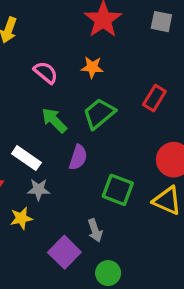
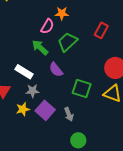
pink semicircle: (46, 72) -> (47, 26), moved, turned 84
purple semicircle: (78, 157) -> (56, 70), turned 126
purple square: (64, 252) -> (45, 110), moved

